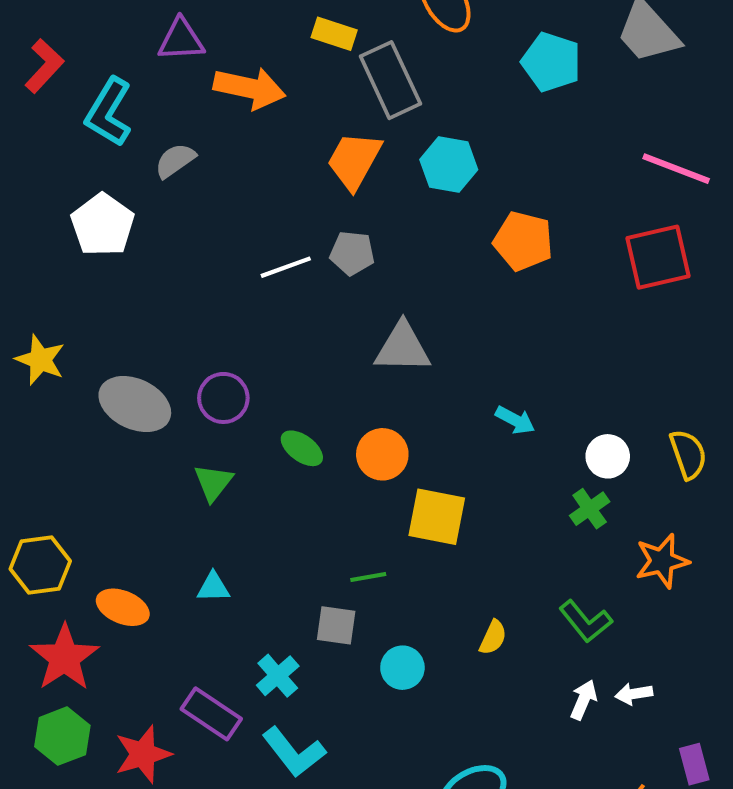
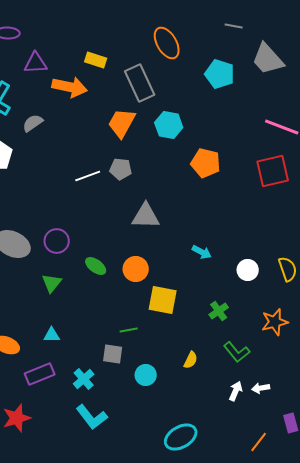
yellow rectangle: (334, 34) -> (96, 60), moved
green cross: (590, 509) -> (219, 311), moved
purple rectangle: (211, 714) -> (40, 374), moved, turned -56

